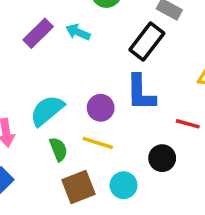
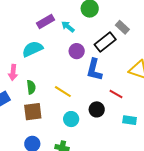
purple circle: (101, 108) -> (77, 51), moved
cyan semicircle: (47, 111) -> (33, 49), moved
green semicircle: (58, 149) -> (31, 87), moved
brown square: (78, 187) -> (33, 112), moved

